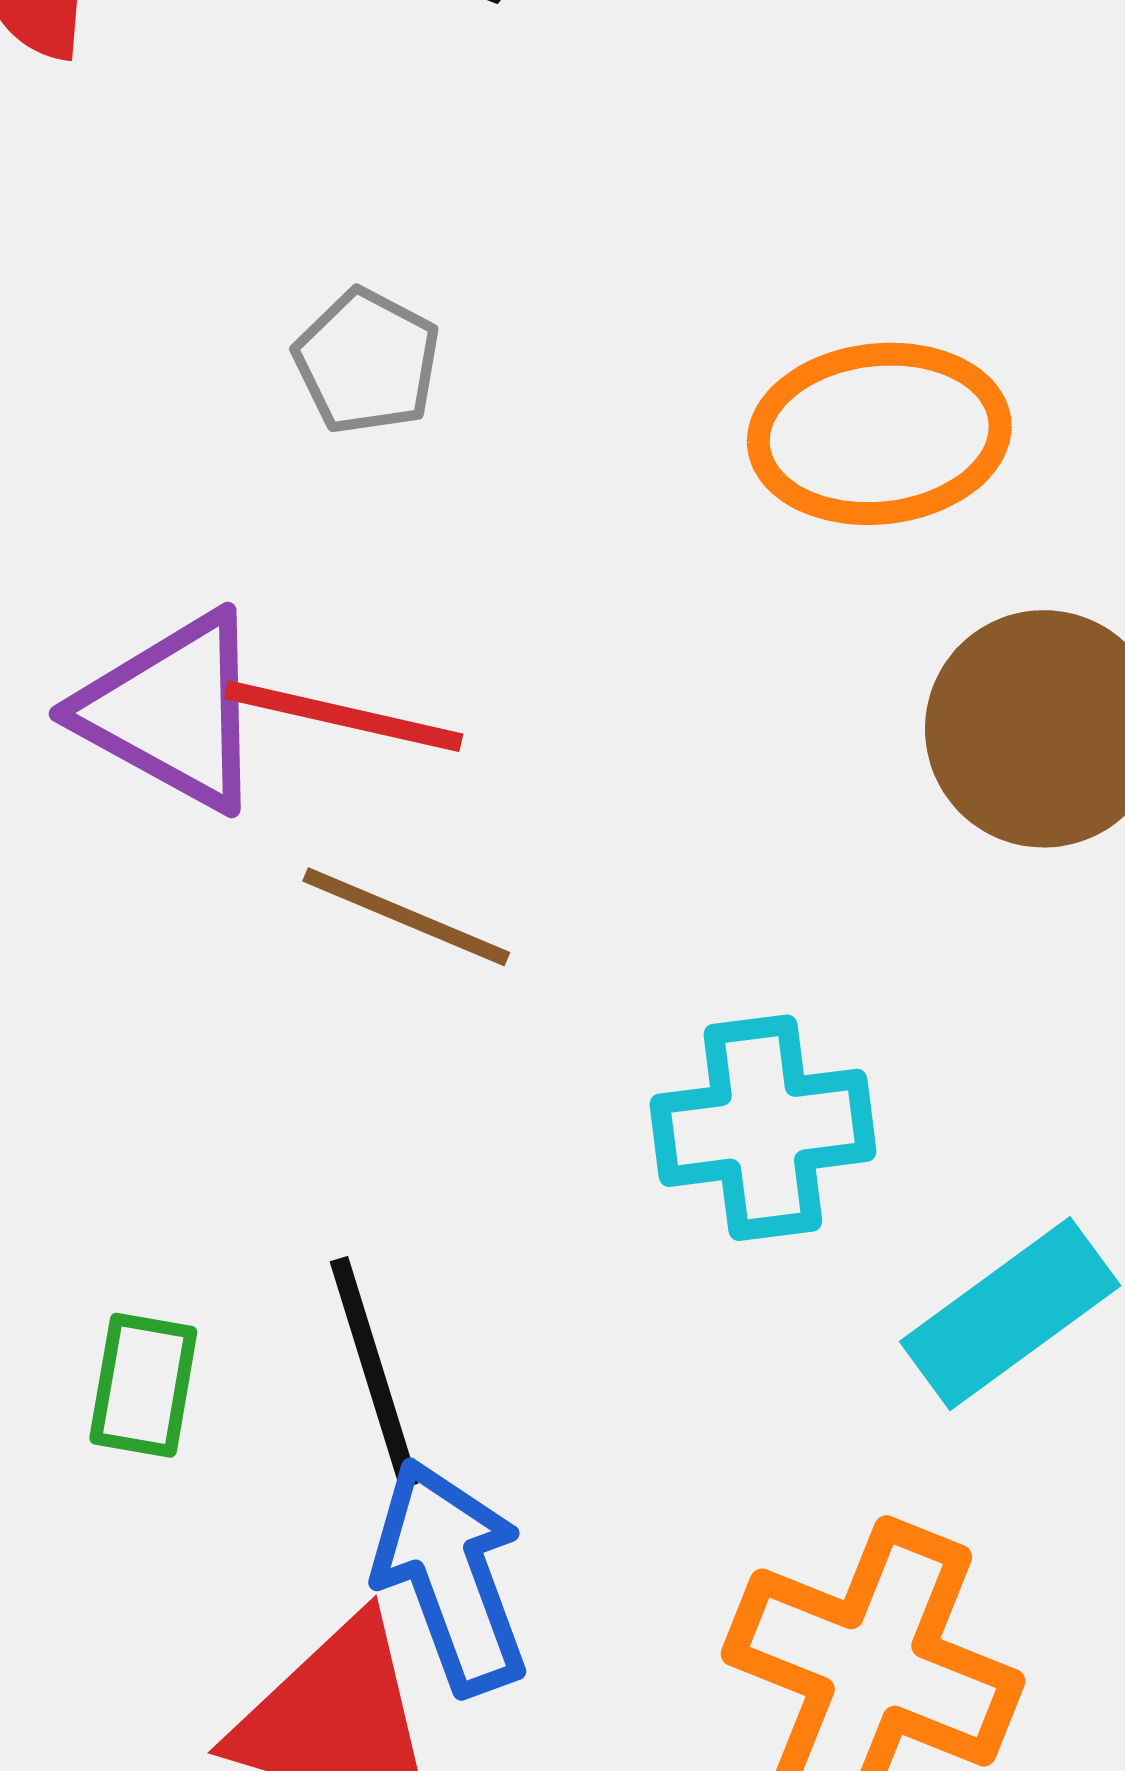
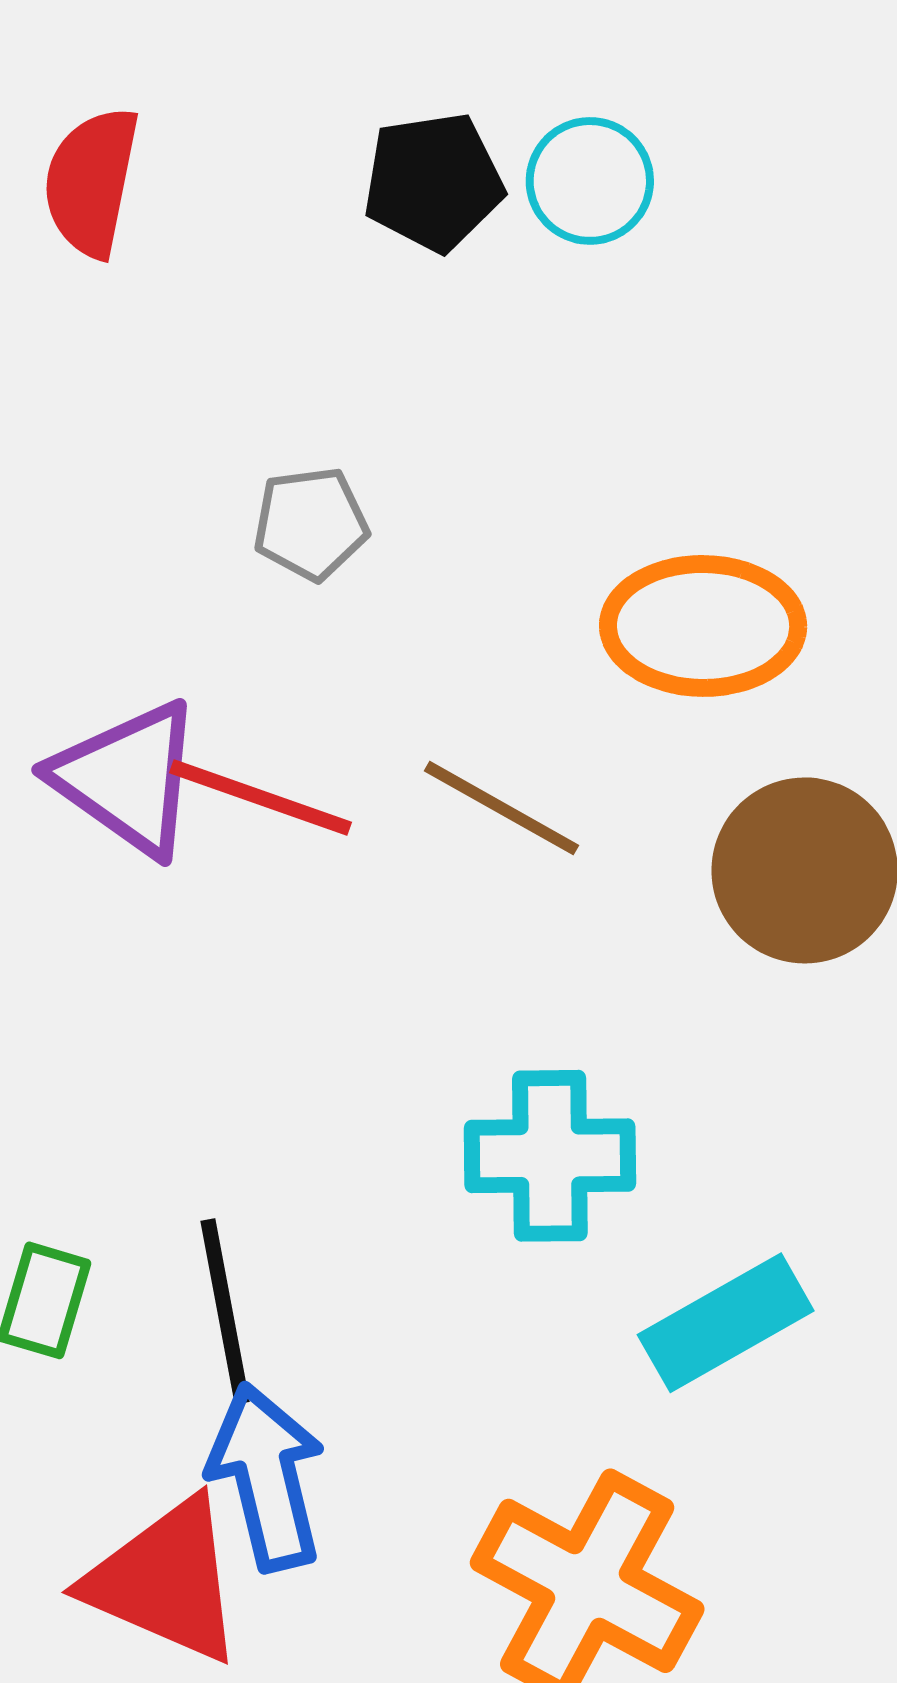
gray pentagon: (367, 362) -> (311, 524), turned 30
brown line: (406, 917) -> (501, 808), moved

